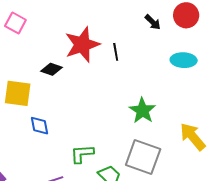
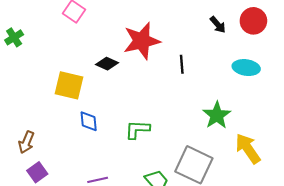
black line: (116, 52) -> (182, 64), moved
green star: (142, 111) -> (217, 115), moved
green L-shape: (82, 154) -> (137, 130), moved

